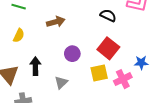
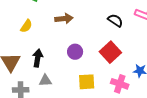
yellow square: (99, 73) -> (87, 82), moved
pink cross: (123, 79) -> (120, 84), turned 36
gray triangle: (61, 83) -> (45, 81), moved, turned 32

